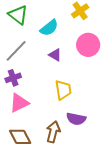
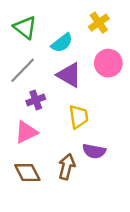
purple triangle: (55, 55) -> (69, 75), size x1.6
purple cross: (13, 78) -> (36, 100), moved

